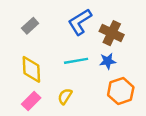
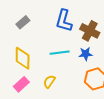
blue L-shape: (80, 22) -> (64, 21), turned -45

